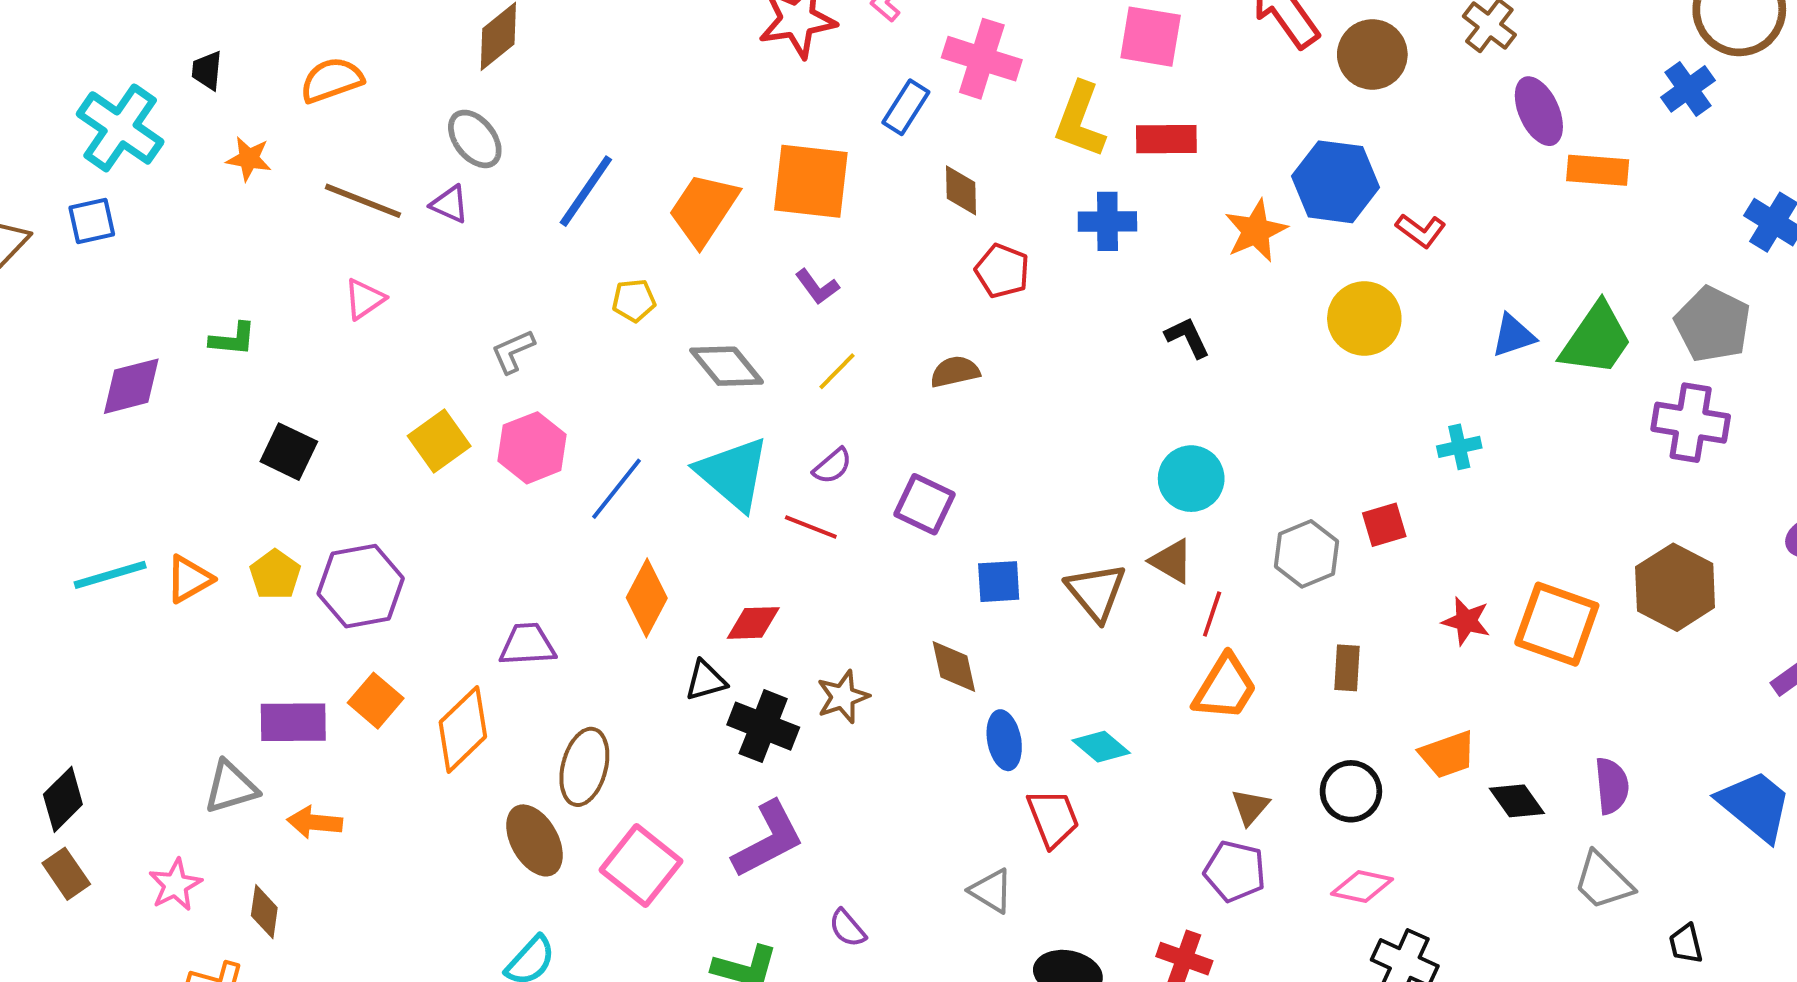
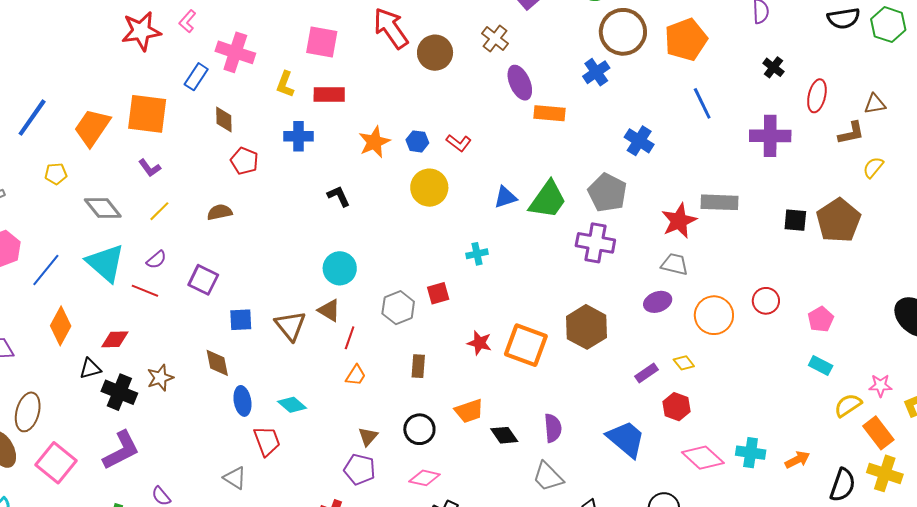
yellow L-shape: (1080, 120) -> (285, 84), size x0.7
blue hexagon: (1335, 182) -> (417, 141), moved, size x0.5
orange trapezoid: (1225, 688) -> (356, 375), size x0.6

